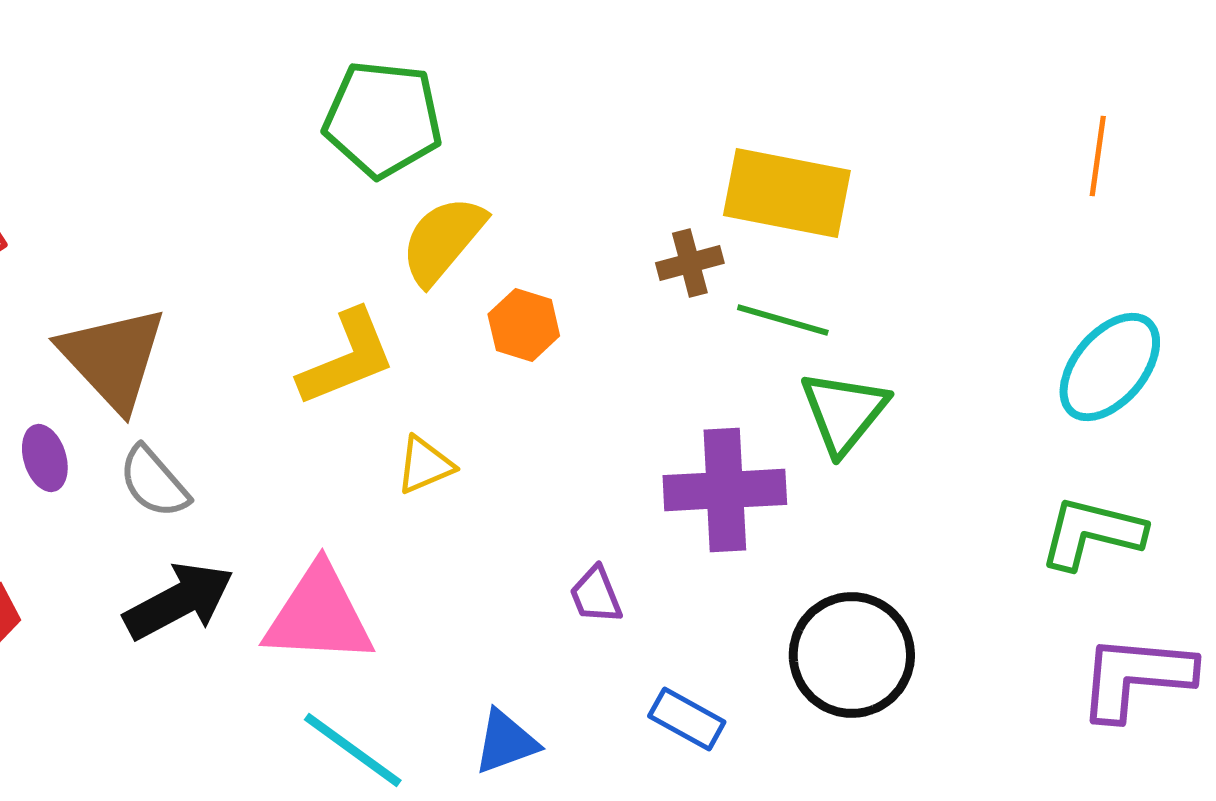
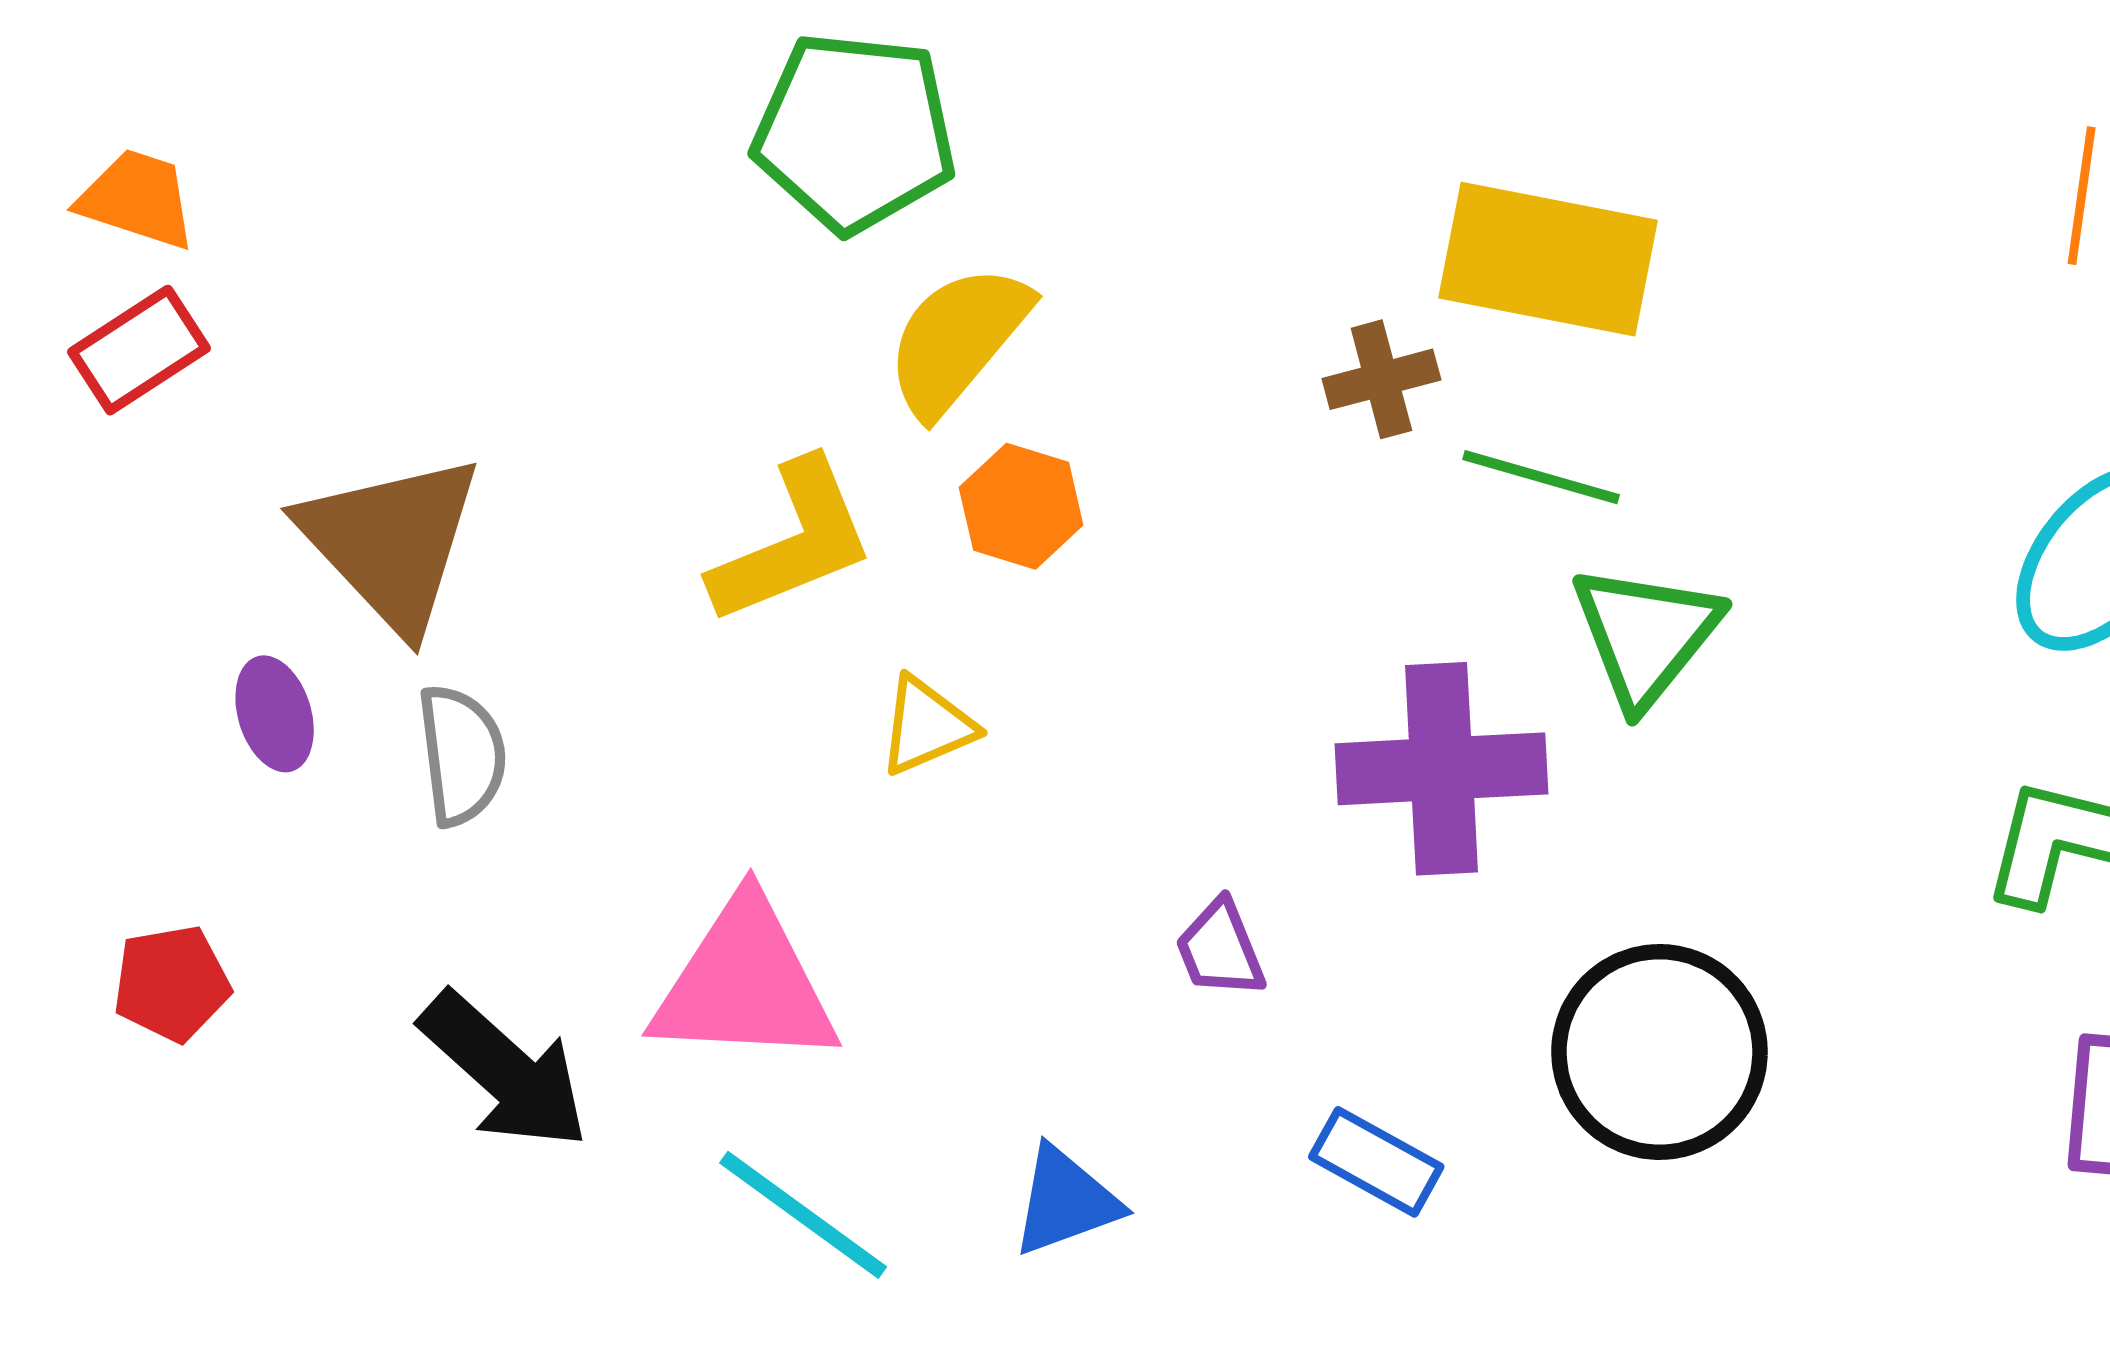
orange hexagon: (524, 325) -> (1021, 506), moved
gray semicircle: (154, 482) -> (462, 755), turned -146
black arrow: (179, 601) -> (505, 1071), moved, turned 70

